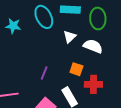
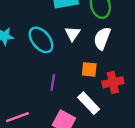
cyan ellipse: (44, 17) -> (41, 40), moved
white semicircle: (93, 46) -> (102, 38), turned -78

